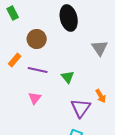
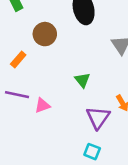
purple line: (38, 70) -> (17, 95), moved
pink triangle: (35, 98) -> (42, 106), turned 32

